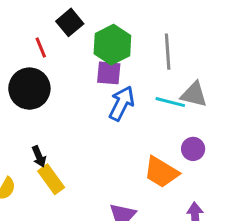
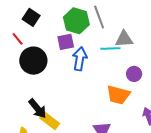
green hexagon: (112, 45) -> (76, 21), moved
black circle: (29, 89) -> (33, 61), moved
black arrow: (39, 156) -> (37, 109), size x1.5

